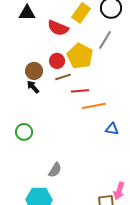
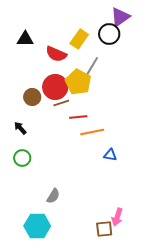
gray line: (105, 40) -> (92, 66), moved
red circle: (57, 61) -> (55, 87), size x1.6
black arrow: (33, 87) -> (20, 128), moved

